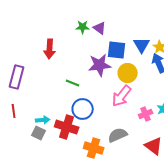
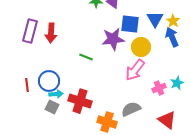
red arrow: (50, 49) -> (51, 33), moved
purple rectangle: (17, 77) -> (30, 31), moved
blue circle: (83, 109) -> (49, 81), moved

